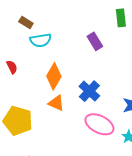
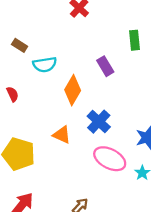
brown rectangle: (26, 23) -> (20, 45), moved
orange diamond: (54, 76) -> (73, 90), moved

